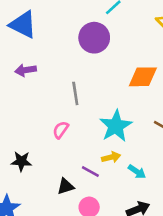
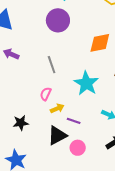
purple arrow: (26, 70) -> (11, 54), turned 42
yellow arrow: (111, 157) -> (57, 108), moved
black triangle: (66, 186) -> (57, 135), size x1.5

